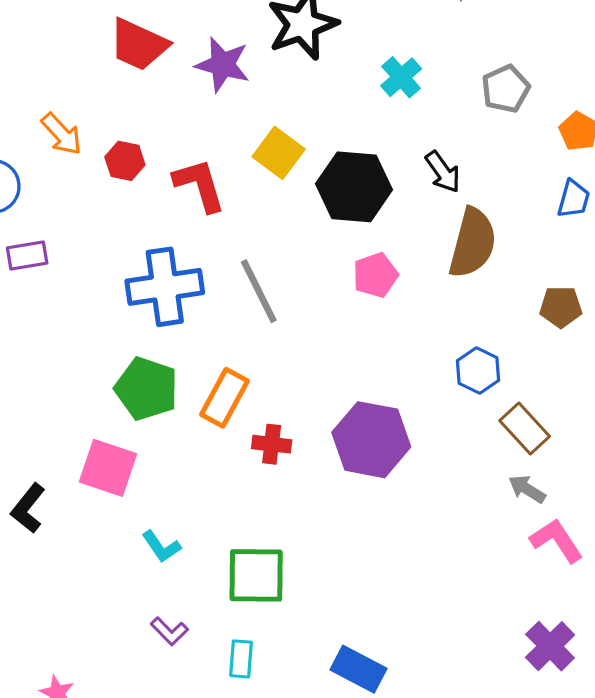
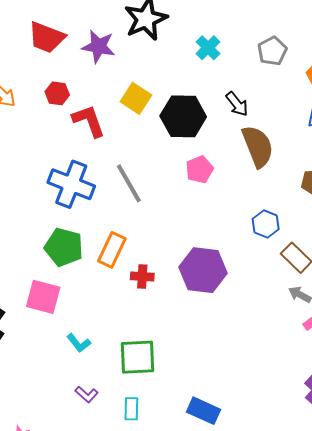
red hexagon: (125, 161) -> (57, 93), moved
brown semicircle: (473, 243) -> (258, 146), turned -33
blue cross: (165, 287) -> (71, 184), turned 33

